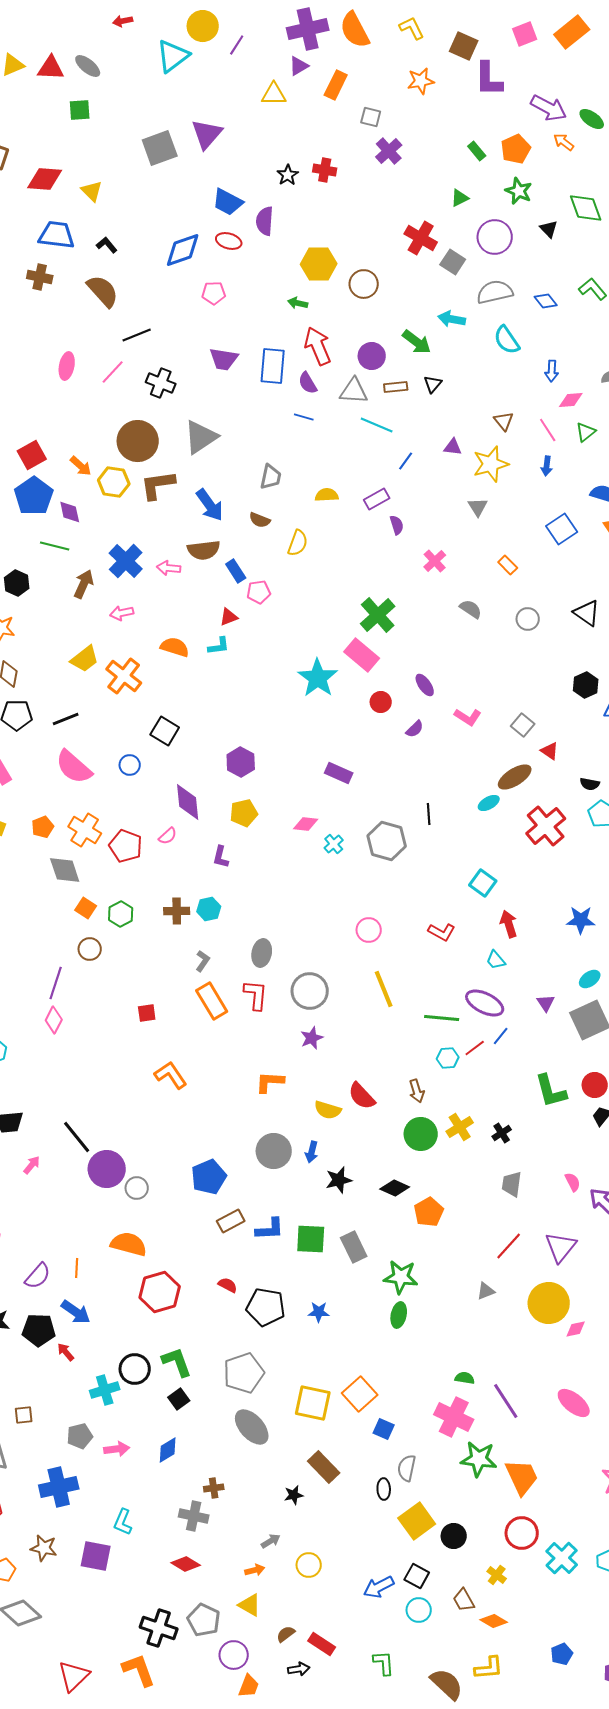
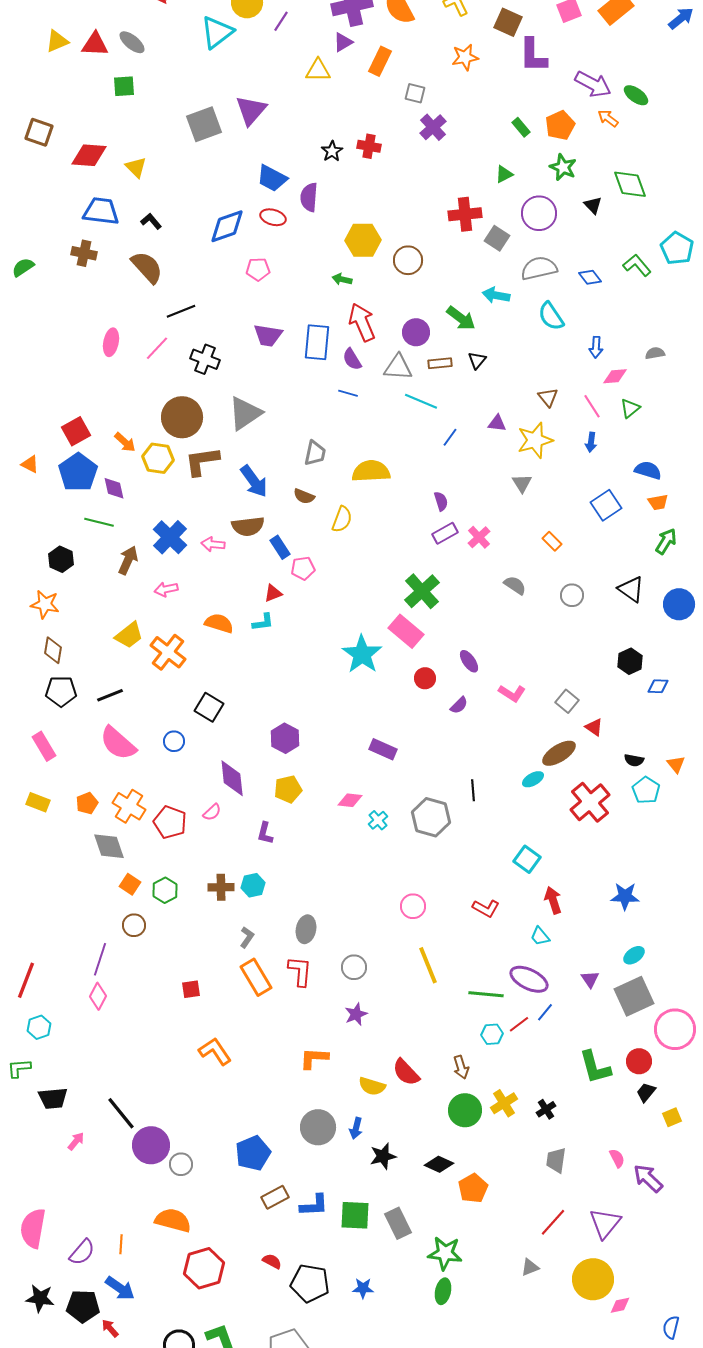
red cross: (421, 238) -> (465, 214), turned -36
yellow semicircle: (327, 495) -> (371, 471), size x1.6
purple rectangle: (377, 499) -> (445, 533), moved
gray circle: (310, 991) -> (354, 967), size x0.7

